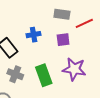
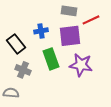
purple square: (63, 40) -> (70, 36), size x1.6
green rectangle: (44, 75) -> (51, 59), moved

